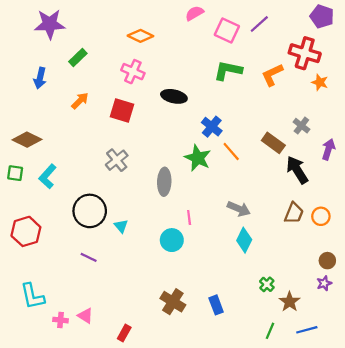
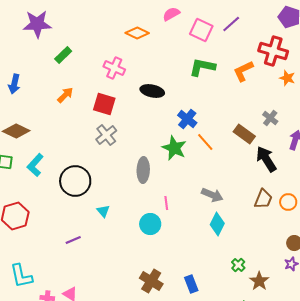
orange diamond: (140, 36) -> (137, 33), moved
blue arrow: (40, 78) -> (14, 84), moved
gray cross: (117, 160) -> (106, 135), moved
black circle: (90, 211) -> (75, 181), moved
purple line: (89, 257) -> (73, 240), turned -49

